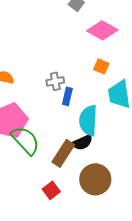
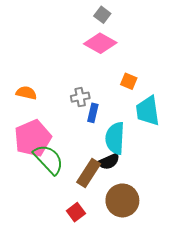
pink diamond: (102, 30) -> (100, 43), moved

